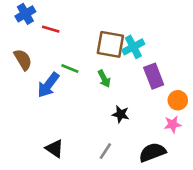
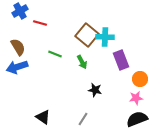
brown square: (110, 44) -> (87, 35), turned 30
cyan cross: (133, 47) -> (105, 37), turned 30
blue arrow: (48, 85) -> (17, 67), moved, turned 35
black semicircle: (152, 152) -> (137, 119), moved

